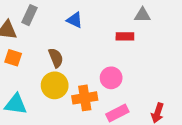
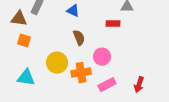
brown semicircle: (56, 58) -> (79, 38), moved

